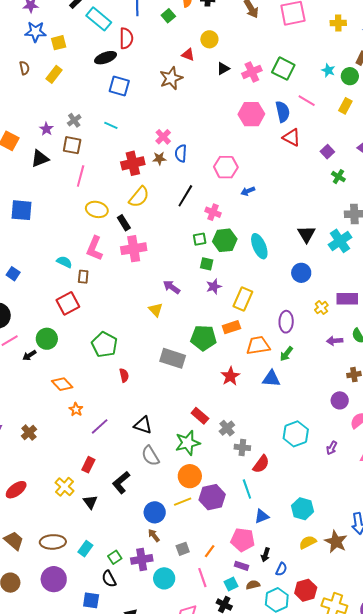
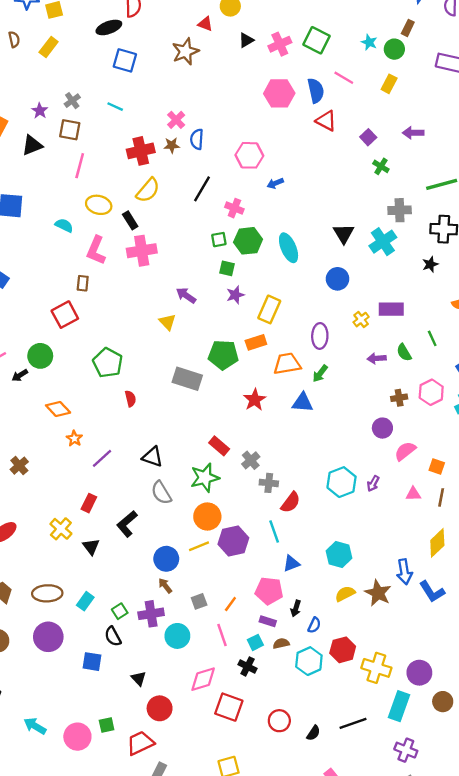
cyan semicircle: (64, 262) -> (64, 225), moved
cyan hexagon: (296, 434) -> (342, 482), moved

